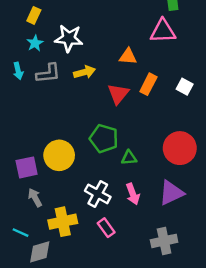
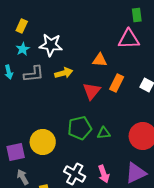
green pentagon: (104, 138) -> (80, 128), turned -30
green triangle: (129, 158) -> (104, 133), moved

